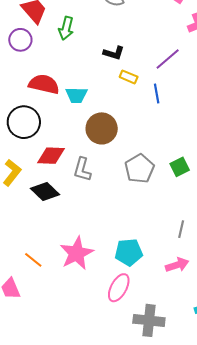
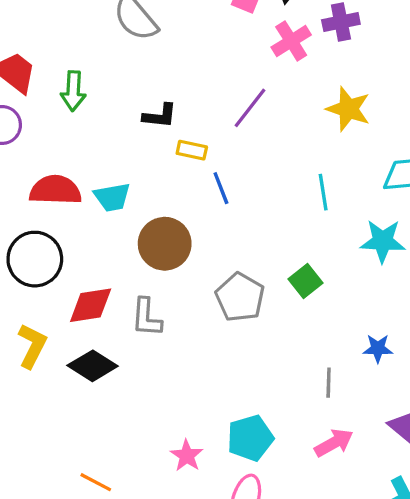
blue line: (157, 94) -> (221, 188), moved
pink star: (77, 253) -> (187, 456), moved, size x0.6

